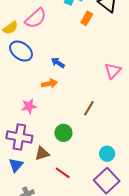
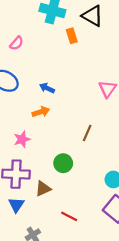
pink semicircle: (36, 18) -> (17, 43), size x0.6
orange rectangle: (87, 18) -> (72, 36), turned -40
red line: (63, 173) -> (69, 216), moved

